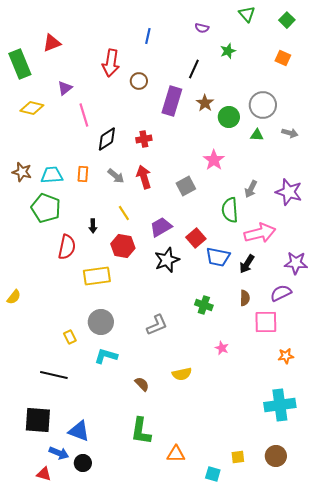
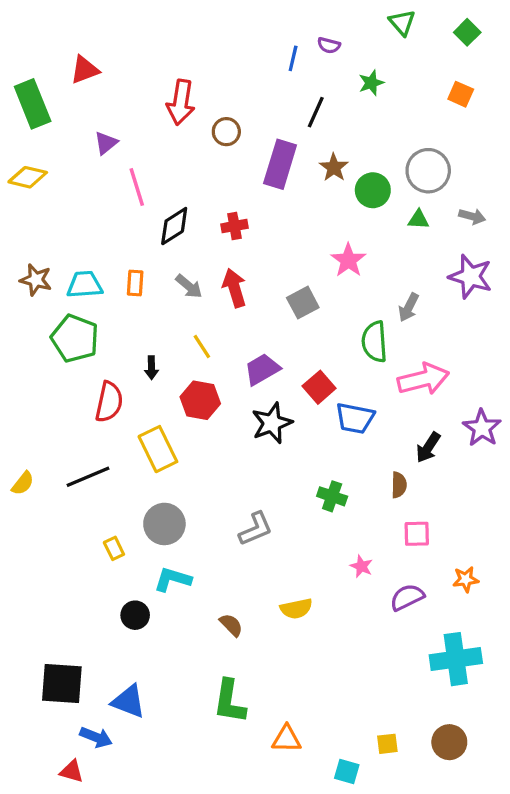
blue line: (148, 36) -> (293, 58), moved
yellow diamond: (32, 108) -> (28, 177), moved
purple star: (289, 192) -> (470, 277), moved
purple star: (296, 263) -> (482, 428), turned 30
black arrow: (247, 264) -> (428, 447), moved
yellow rectangle: (97, 276) -> (158, 449), turned 72
purple semicircle: (281, 293) -> (407, 597), moved
pink square: (266, 322) -> (417, 534), moved, size x0.7
black line: (54, 375) -> (88, 477), moved, turned -36
black circle: (83, 463) -> (135, 615), moved

